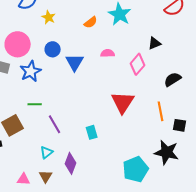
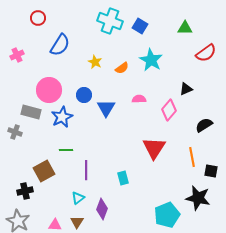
yellow star: (49, 17) -> (95, 62), moved
purple line: (55, 124) -> (86, 170), turned 30

